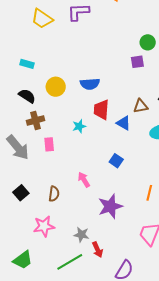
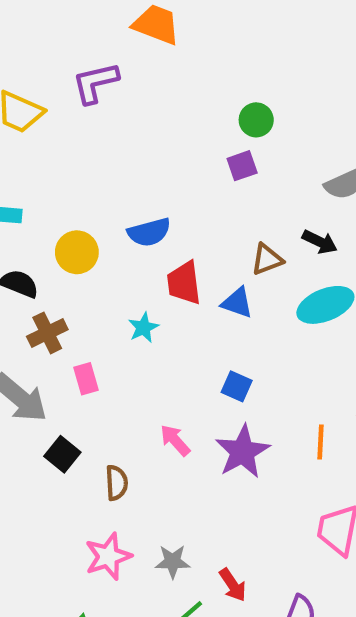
black square: (21, 193) -> (62, 454), moved
purple star: (110, 206) -> (242, 452), moved
gray star: (81, 235) -> (173, 562), moved

